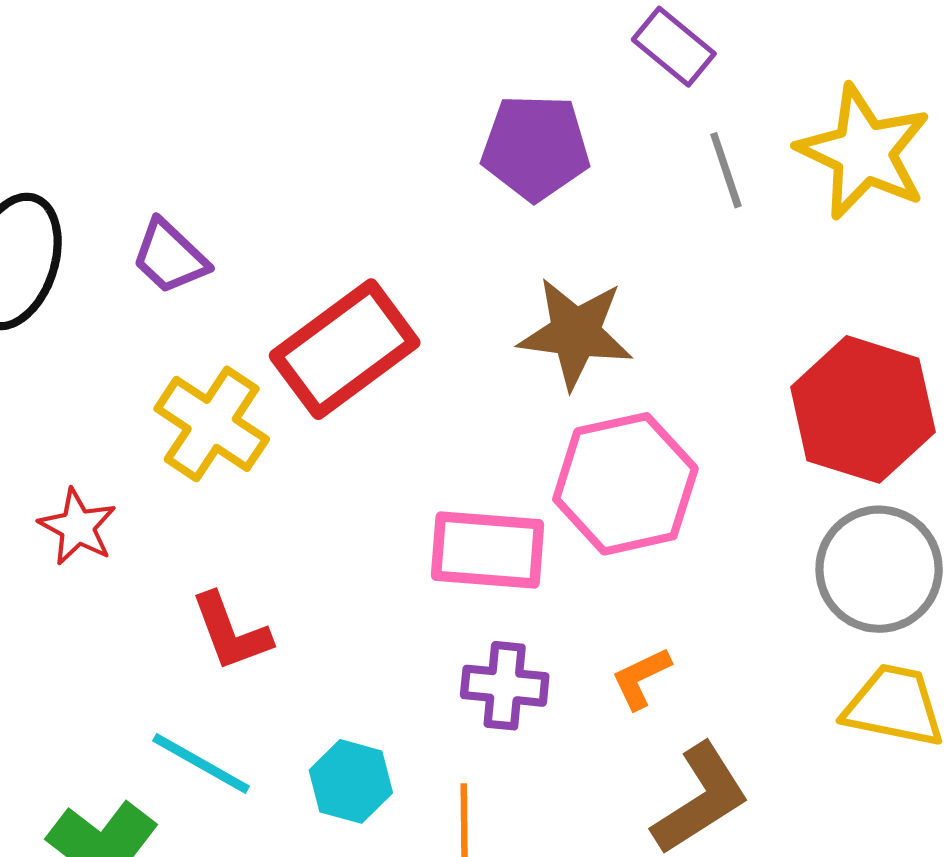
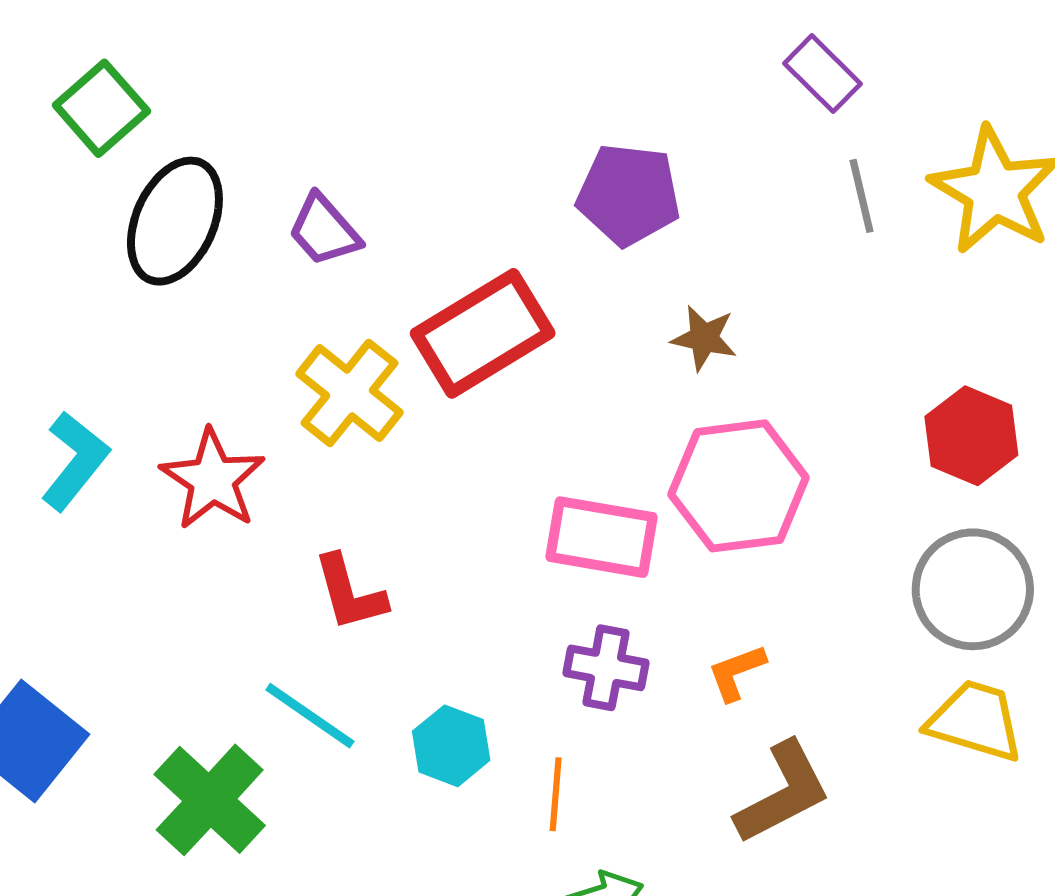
purple pentagon: (536, 147) -> (629, 195), moved
brown star: (576, 333) -> (704, 338), size x0.6
red hexagon: (863, 409) -> (971, 436), size x0.7
red star: (77, 527) -> (213, 479), size x1.4

